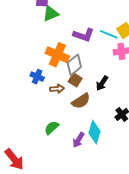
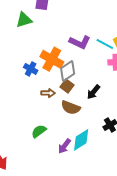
green triangle: (51, 14) -> (24, 20), moved
blue cross: (37, 77) -> (31, 69), moved
brown semicircle: (81, 101) -> (71, 108), turned 48
cyan diamond: (95, 132) -> (81, 140), turned 35

